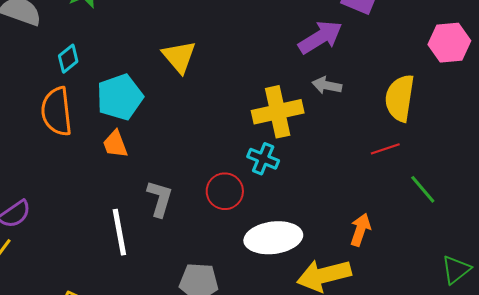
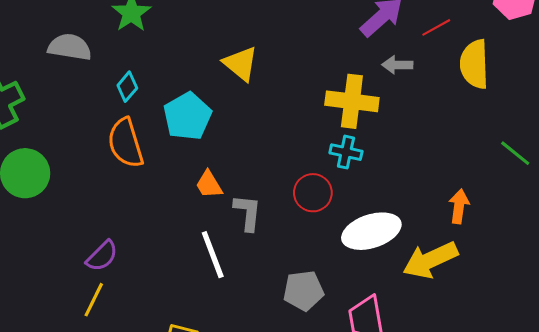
yellow cross: (278, 112) -> (352, 101), turned 30
orange trapezoid: (115, 144) -> (209, 184), moved
red line: (385, 149) -> (436, 27), moved

